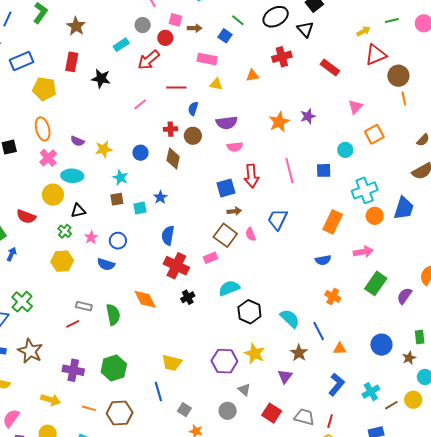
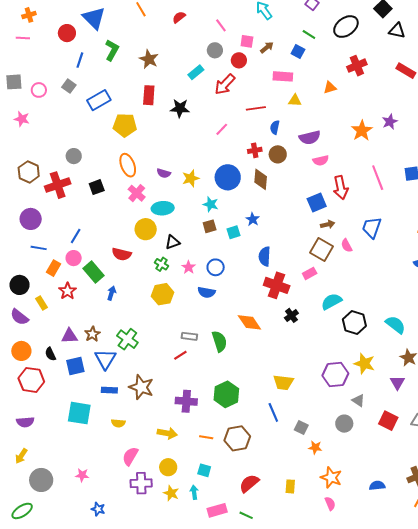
brown arrow: (195, 28) -> (267, 47), turned -32
black triangle: (305, 29) -> (397, 31), moved, turned -30
blue circle: (140, 153) -> (228, 177), size x1.6

